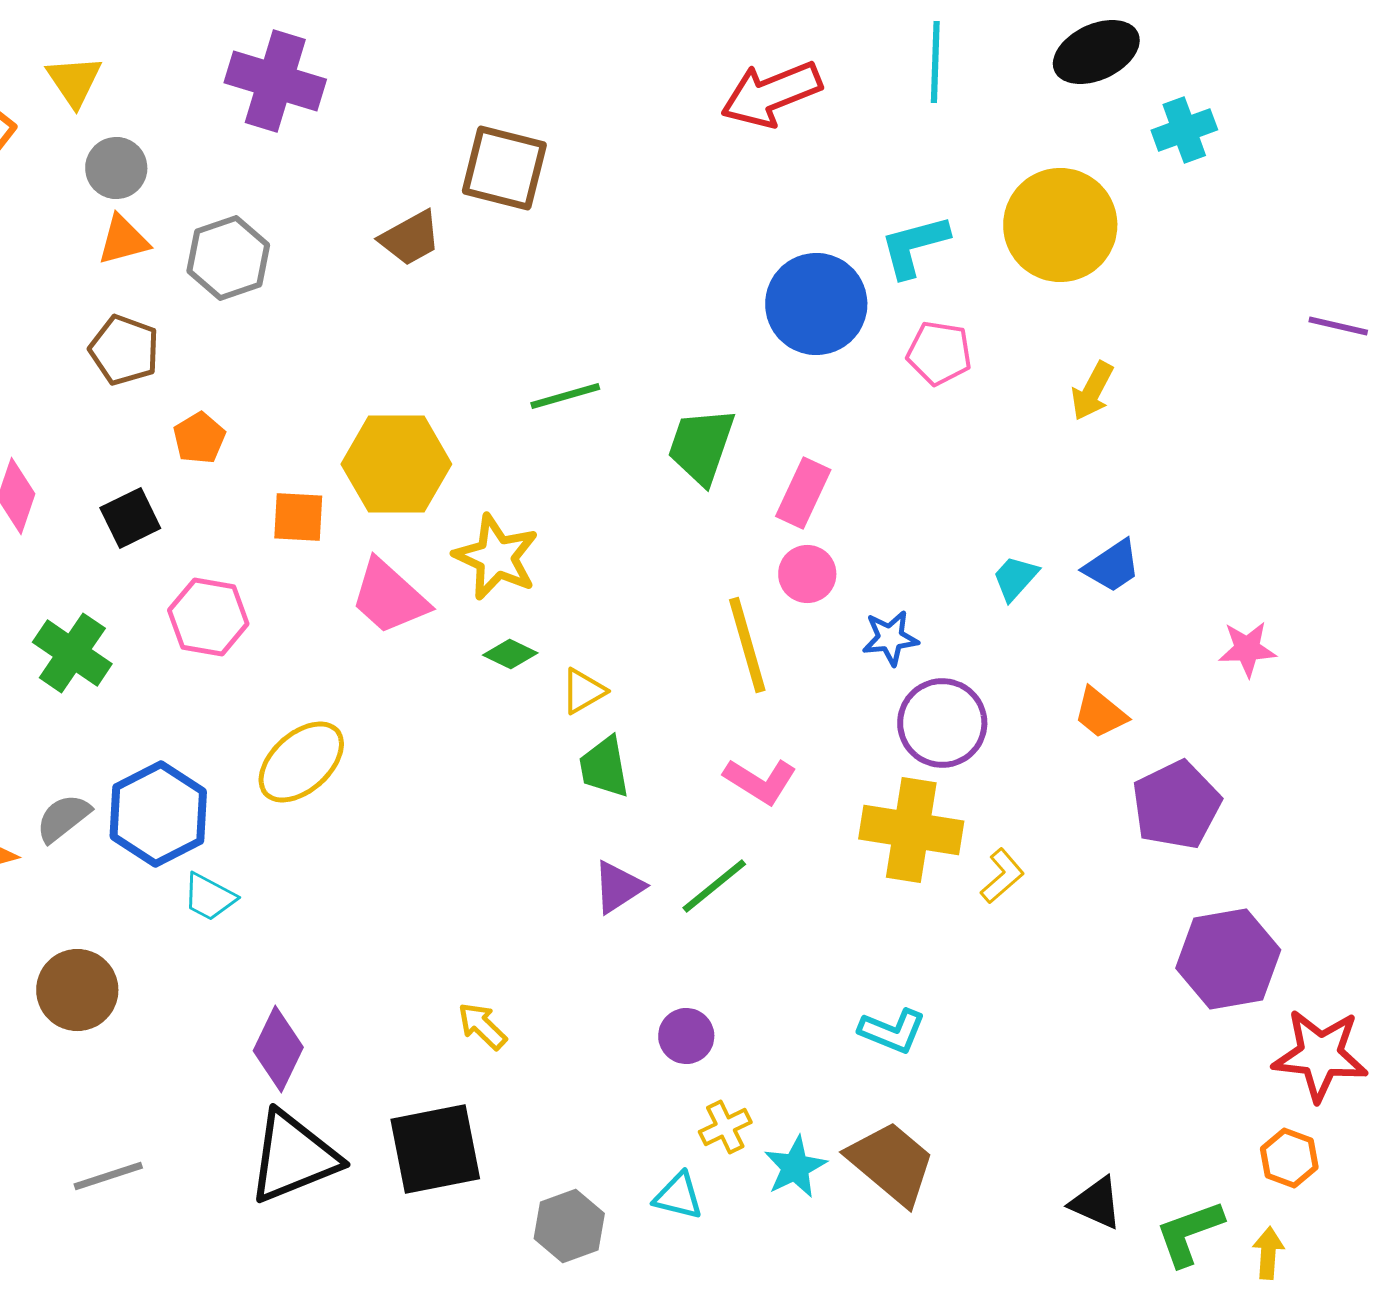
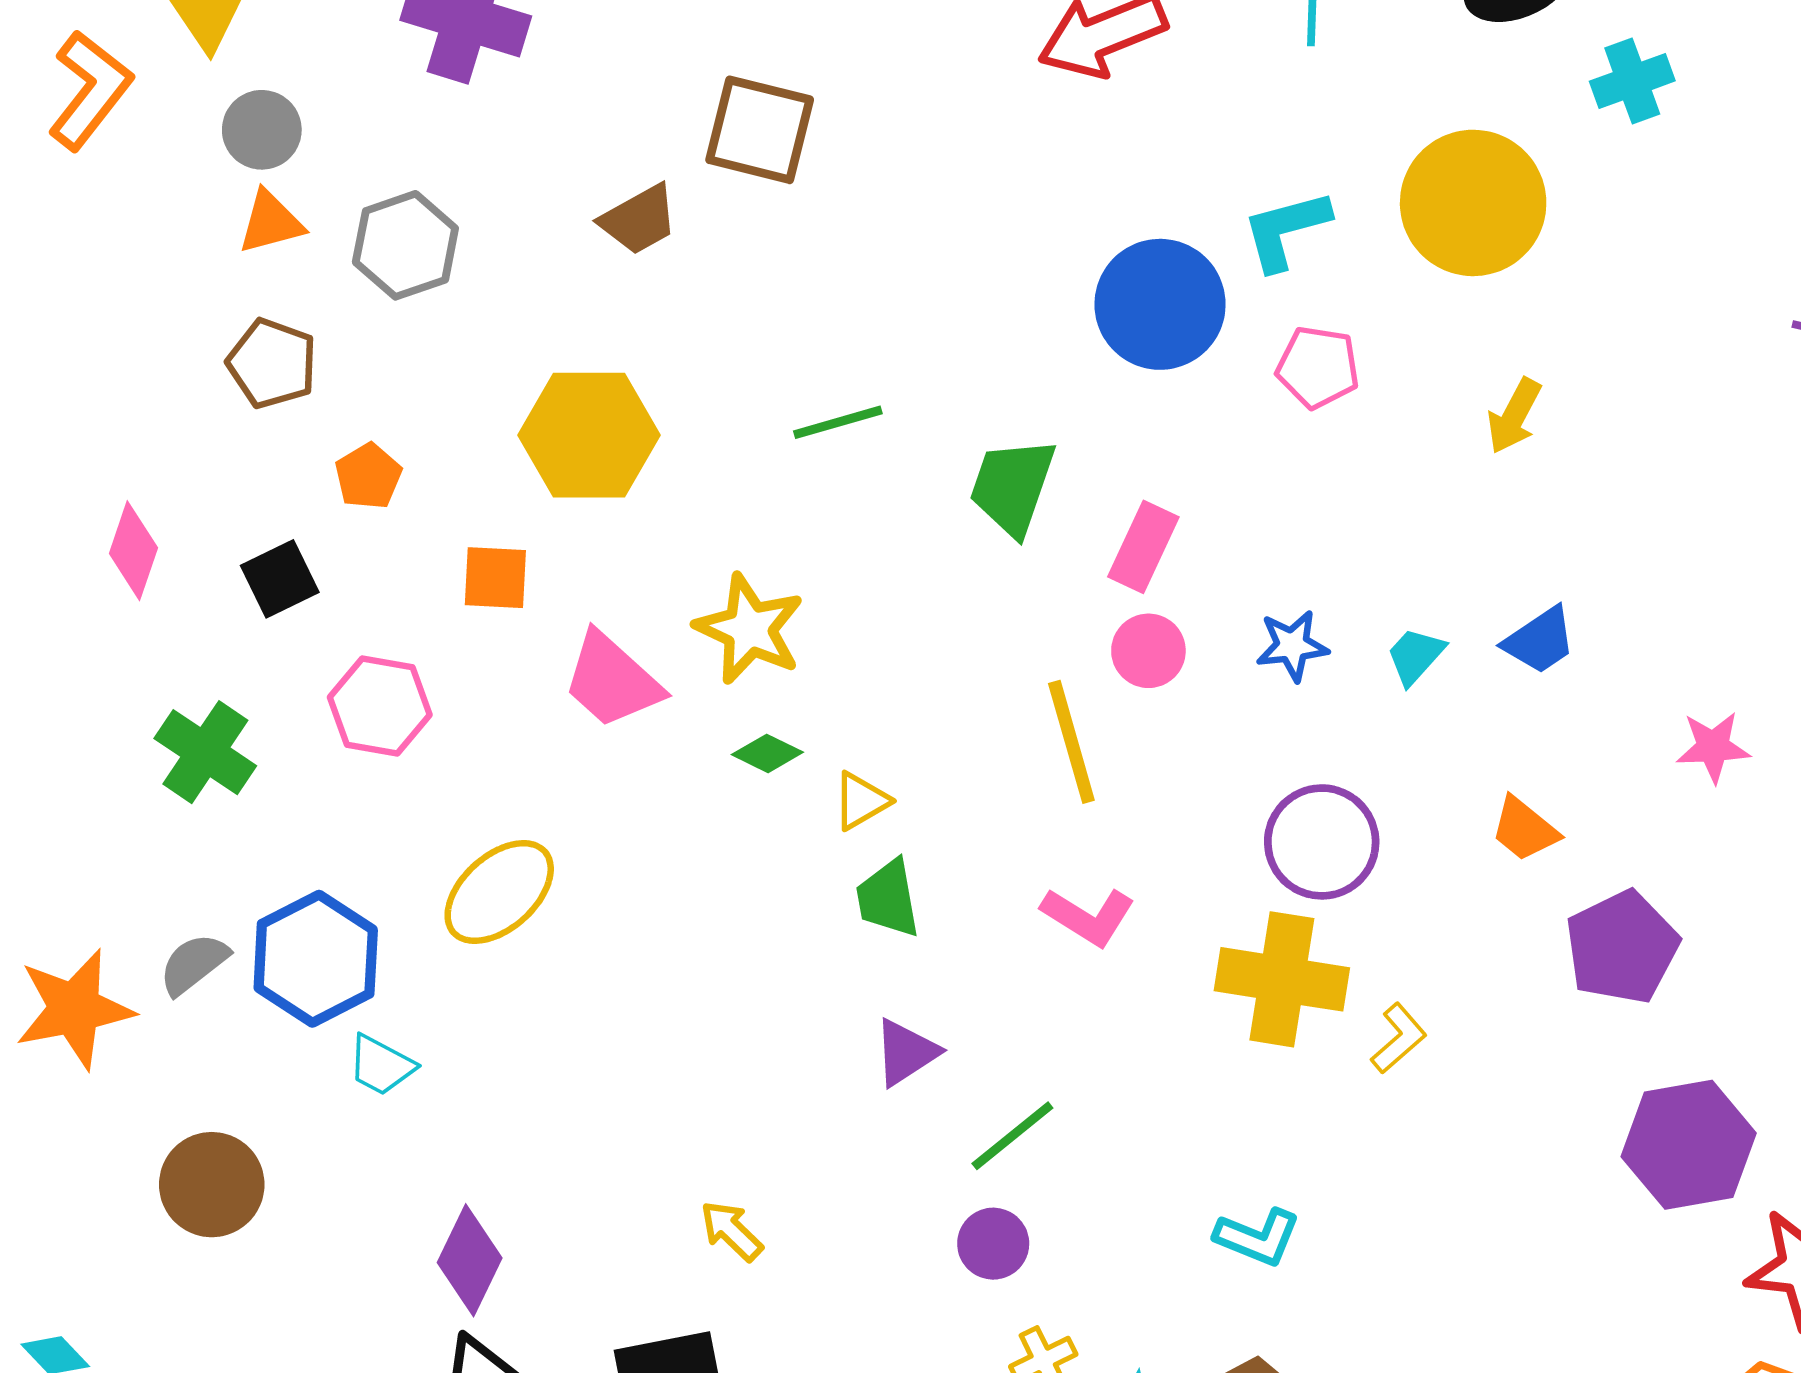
yellow hexagon: (396, 464) -> (589, 435), moved
blue star: (890, 638) -> (1292, 646), moved
green line: (714, 886) -> (1012, 1136), moved

